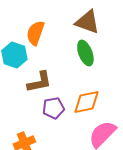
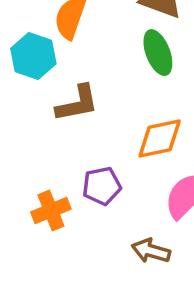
purple pentagon: (53, 108) -> (102, 186), moved

